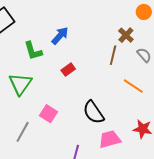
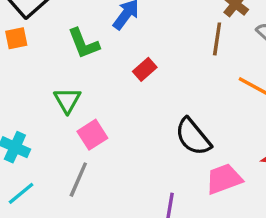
green triangle: (20, 84) -> (67, 100), size x0.7
pink square: (48, 114) -> (92, 135), moved, turned 30

